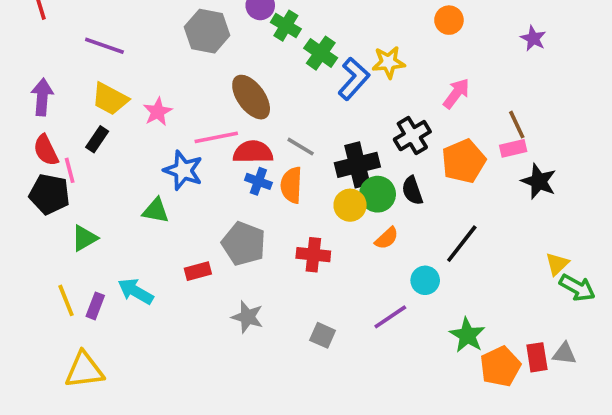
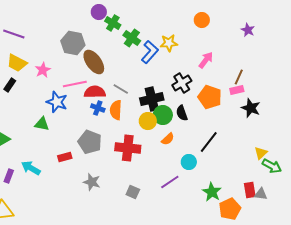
gray hexagon: (207, 31) -> (73, 43), moved
brown line: (517, 125) -> (239, 77), turned 49
orange pentagon: (464, 161) -> (210, 97), turned -30
red cross: (313, 255) -> (128, 148), size x1.4
gray triangle: (564, 354) -> (261, 194), moved
red rectangle: (537, 357) -> (250, 190), moved

